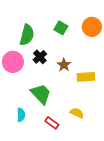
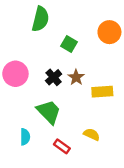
green square: (61, 28) -> (69, 44), moved
green semicircle: (27, 35) -> (40, 19), moved
black cross: (40, 57) -> (54, 77), moved

